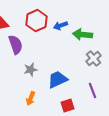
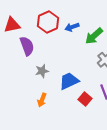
green arrow: (83, 35) -> (94, 36), turned -48
red square: (68, 106) -> (85, 99), moved, turned -32

